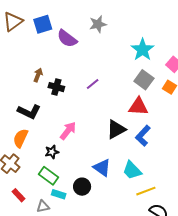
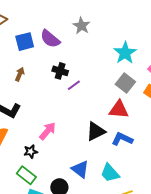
blue square: (43, 24) -> (25, 42), moved
gray star: (98, 24) -> (81, 26), turned -30
black cross: (56, 87) -> (60, 71), moved
blue L-shape: (143, 136) -> (122, 139), turned 70

